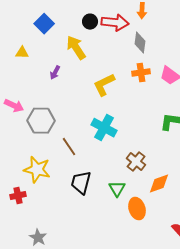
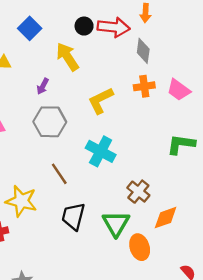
gray hexagon: (41, 121) -> (50, 122), moved
green triangle: (117, 189) -> (116, 223), size x1.4

